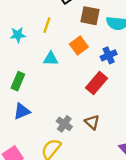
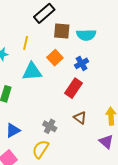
cyan triangle: (51, 59) -> (32, 72), size x1.5
blue triangle: (22, 111) -> (13, 130), moved
brown triangle: (92, 122) -> (80, 118), moved

